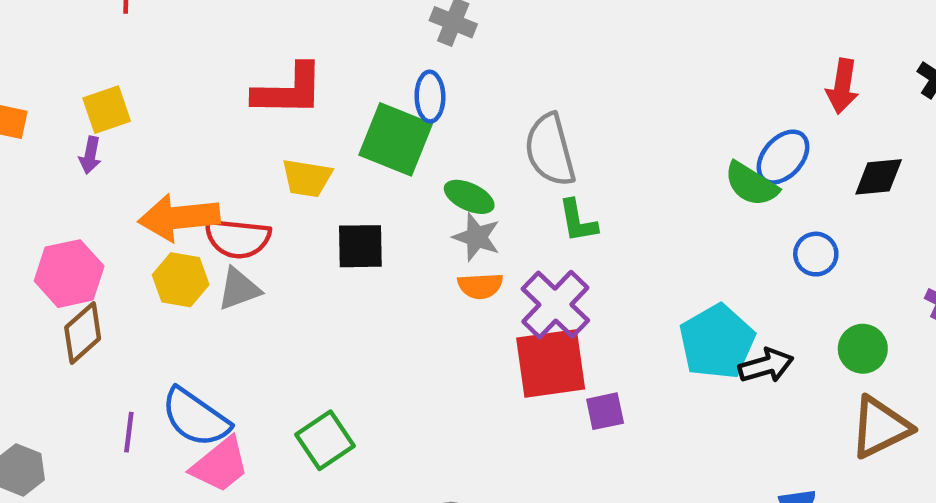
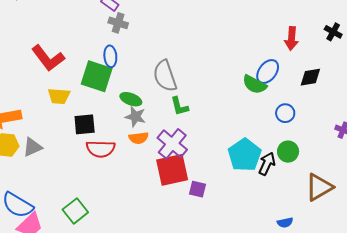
red L-shape: (289, 90) -> (48, 58), turned 56
red semicircle: (238, 238) -> (101, 149), moved
green circle: (863, 349) -> (288, 152), moved
black arrow: (766, 366) -> (267, 164), turned -45
purple square: (605, 411) -> (198, 189), turned 30

